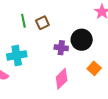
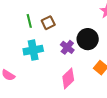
purple cross: (61, 48) -> (67, 47), turned 32
cyan cross: (17, 55) -> (33, 50), moved

